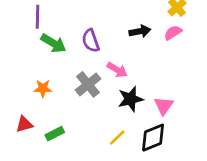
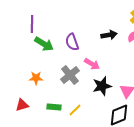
green rectangle: (55, 134) -> (54, 107), moved, turned 32
yellow line: (117, 138) -> (75, 110), moved

